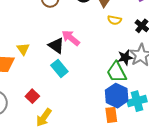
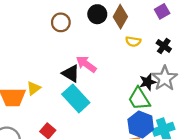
yellow triangle: (23, 49) -> (34, 88), moved, turned 32
cyan rectangle: (59, 68) -> (76, 98), size x1.4

